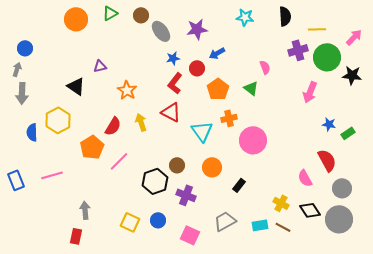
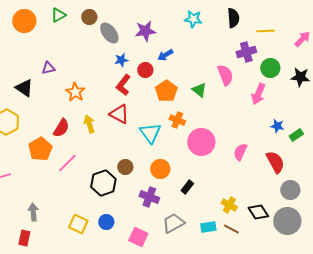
green circle: (327, 57) -> (270, 68), moved, size x0.7
pink semicircle: (265, 67) -> (225, 75), moved, size x1.5
orange cross: (229, 118) -> (177, 120), turned 35
pink semicircle: (305, 178) -> (240, 152), moved, turned 54
purple cross: (186, 195) -> (149, 197), moved

